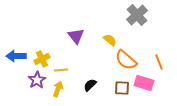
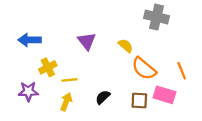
gray cross: (137, 15) -> (156, 17), turned -35
blue arrow: (16, 56) -> (29, 40), moved
purple star: (37, 80) -> (28, 91), moved, turned 30

